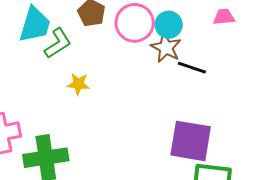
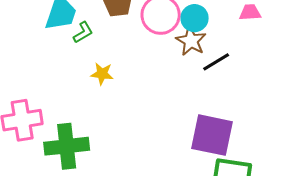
green L-shape: (58, 43) -> (83, 32), size x0.7
black line: (192, 68) -> (216, 62), turned -52

